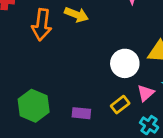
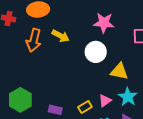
white circle: (125, 63) -> (96, 52), moved

